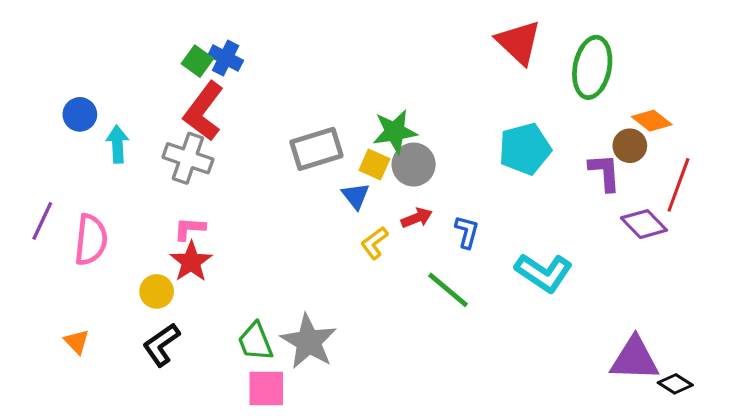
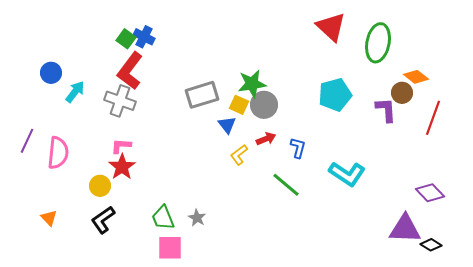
cyan arrow: (117, 144) -> (75, 92), turned 40
purple diamond: (644, 224) -> (430, 193), moved
gray star: (309, 342) -> (197, 218), size x0.5

